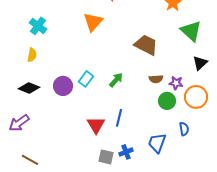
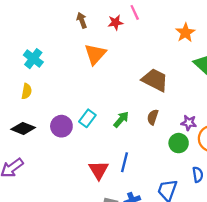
brown semicircle: (156, 79) -> (153, 117), moved, turned 112

